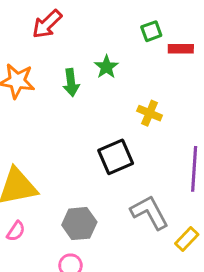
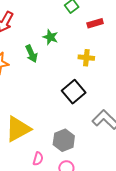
red rectangle: (181, 49) -> (95, 23), moved
pink semicircle: (16, 231) -> (38, 159), moved

